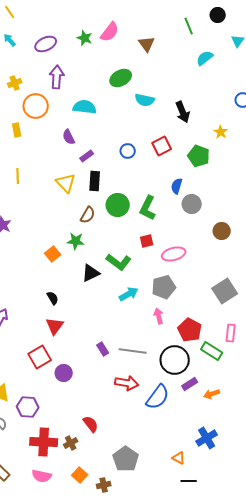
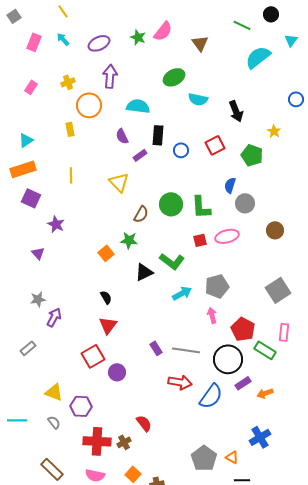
green line: (189, 26) -> (242, 25), turned -42
cyan semicircle: (205, 58) -> (258, 57), size x1.5
black rectangle: (95, 181) -> (158, 135), moved
green L-shape: (148, 208) -> (201, 207), turned -30
pink ellipse: (174, 254) -> (227, 236), moved
gray pentagon: (126, 459) -> (204, 458), moved

